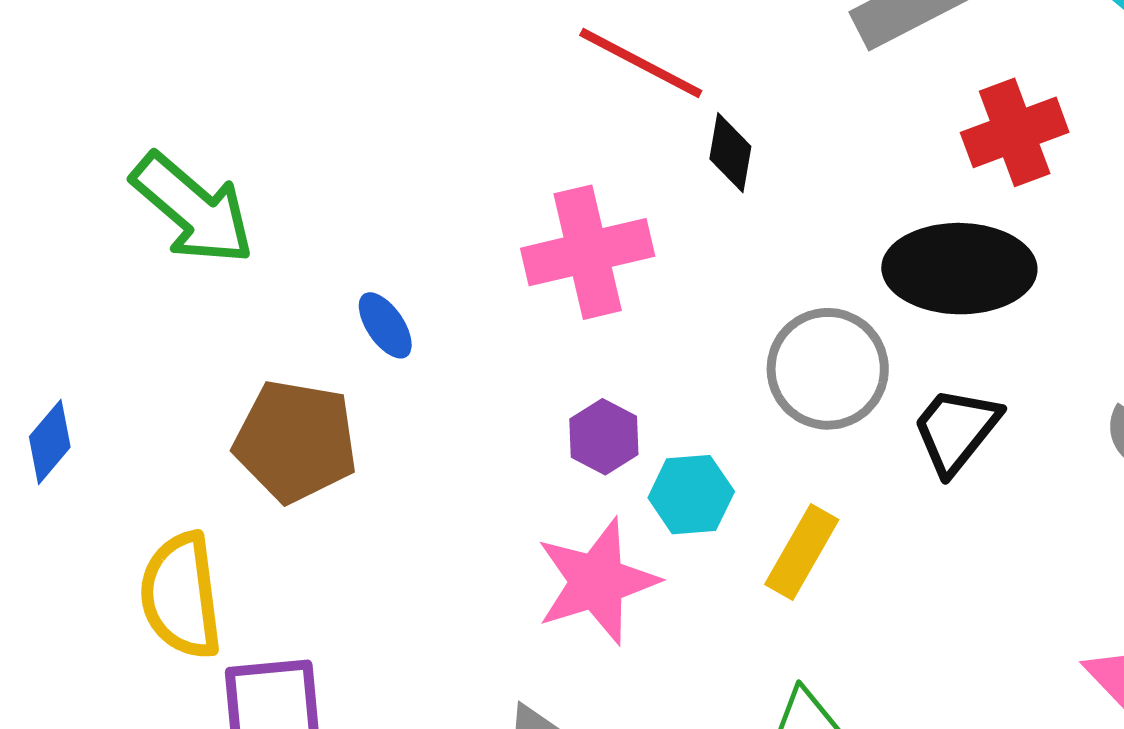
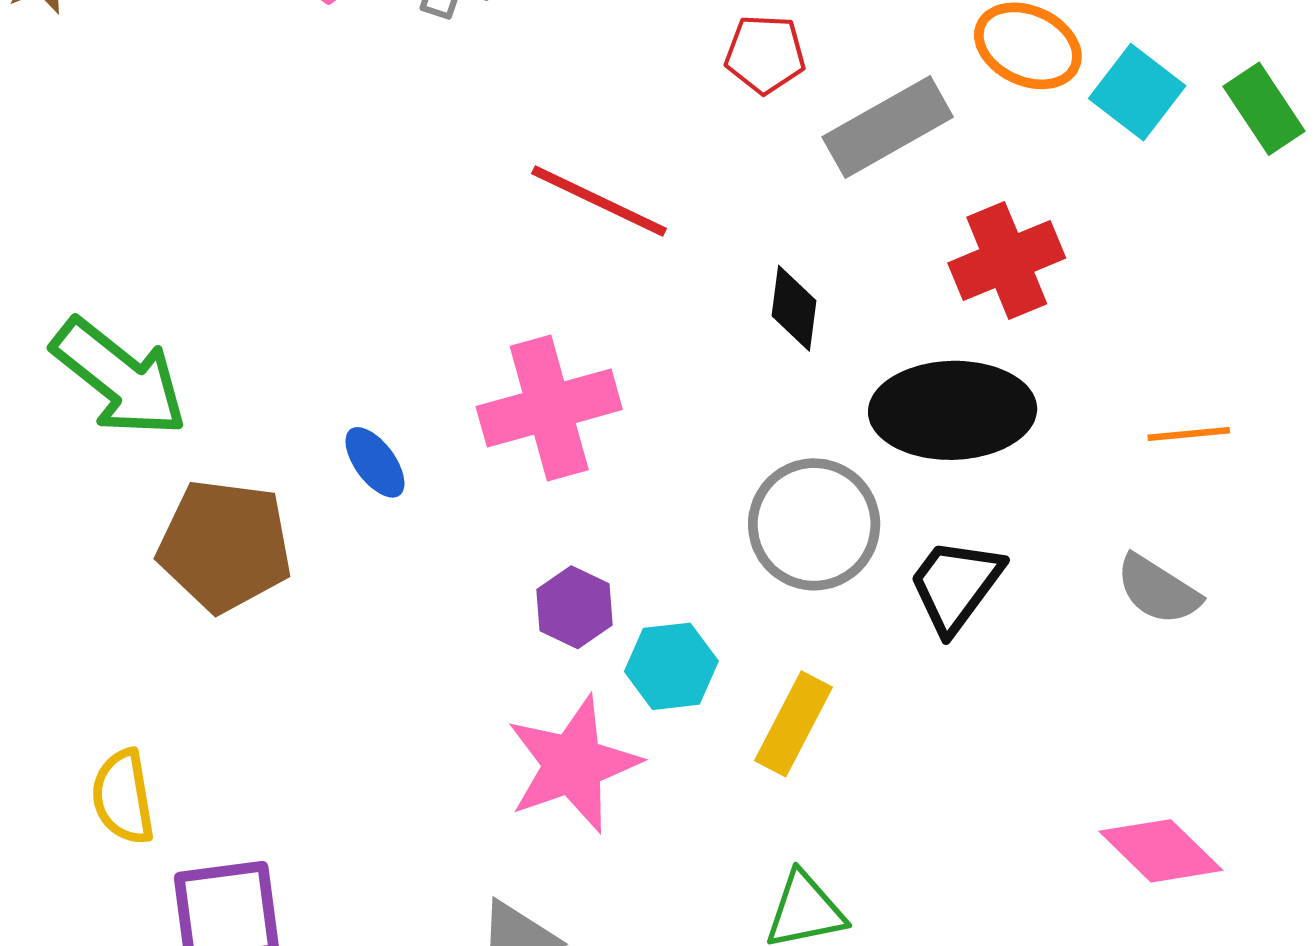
black diamond: (730, 153) -> (794, 308), moved
blue ellipse: (385, 325) -> (375, 462), moved
brown pentagon: (296, 441) -> (225, 546), moved
yellow semicircle: (181, 596) -> (123, 797), size x0.7

